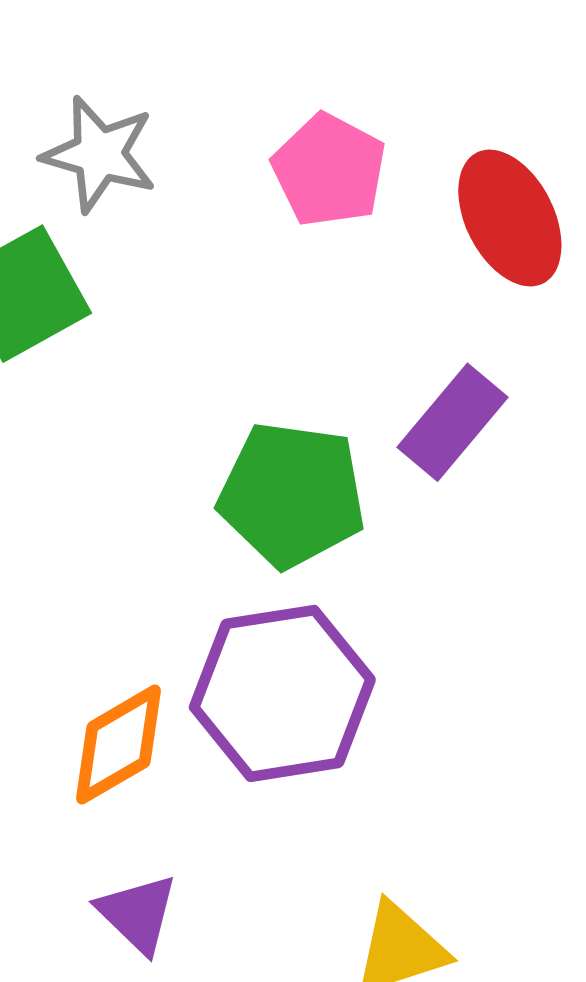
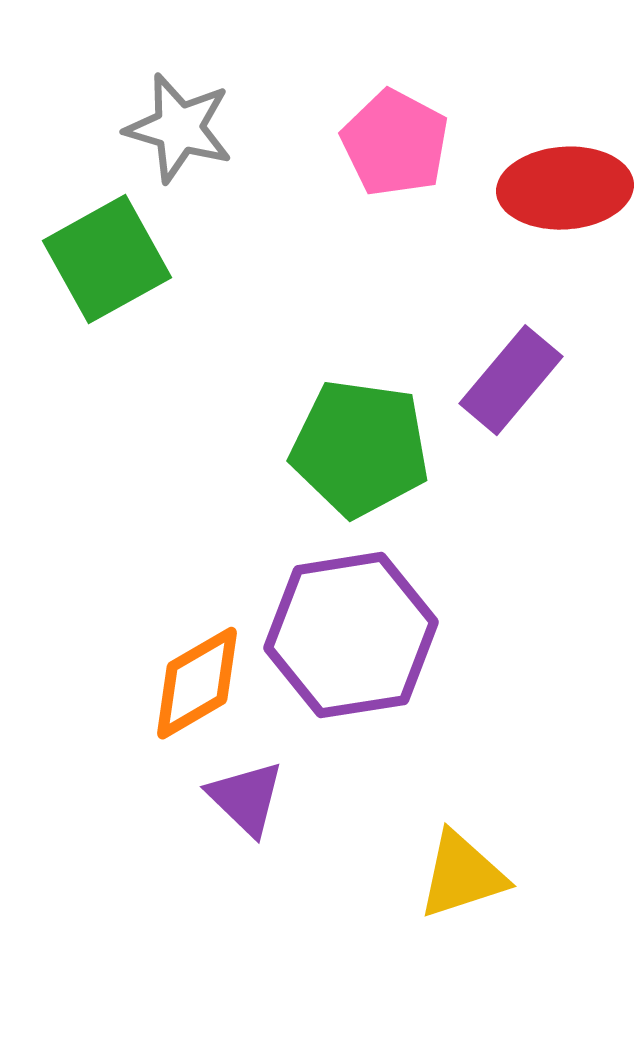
red ellipse: (510, 218) -> (565, 188), turned -67
purple triangle: (138, 914) -> (246, 798), moved

